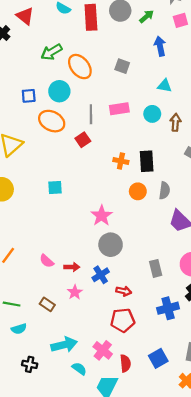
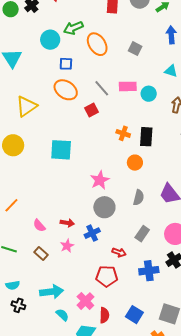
cyan circle: (59, 91) -> (50, 40), moved
blue square: (29, 96) -> (66, 64), moved
gray line: (91, 114) -> (102, 88), turned -48
cyan circle: (152, 114) -> (149, 94), moved
cyan square: (55, 188) -> (61, 150), size x1.6
gray semicircle: (164, 190) -> (139, 198), moved
pink semicircle: (47, 261) -> (39, 226), moved
gray rectangle: (156, 268) -> (142, 234), turned 42
red arrow: (124, 291) -> (119, 252), moved
cyan semicircle: (19, 329) -> (13, 285), moved
blue square: (158, 358) -> (134, 315), turned -36

